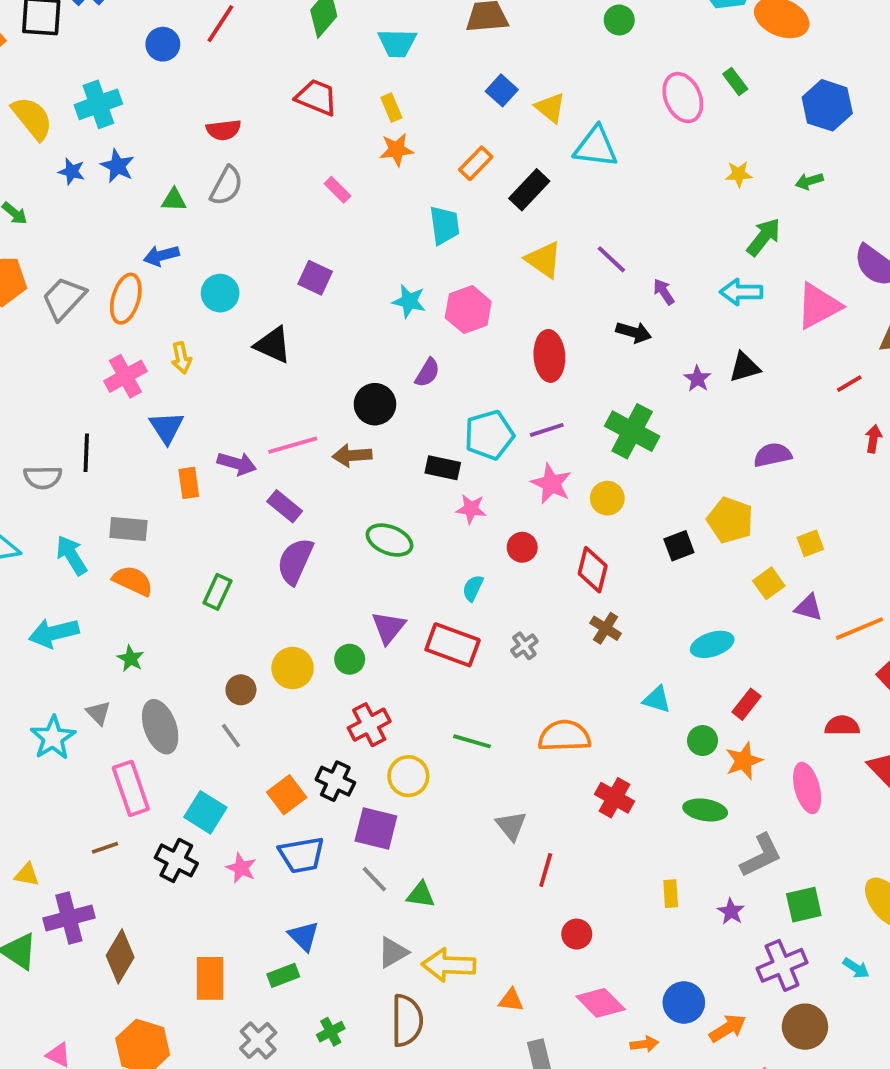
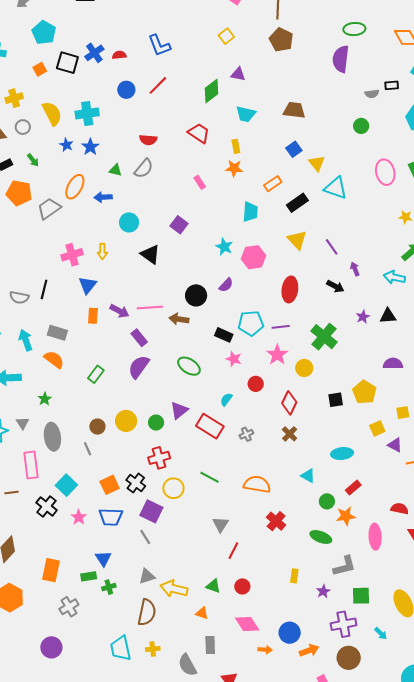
orange ellipse: (126, 299) -> (75, 187), moved
green triangle: (421, 895) -> (213, 586), moved
green cross: (331, 1032) -> (109, 587), moved

